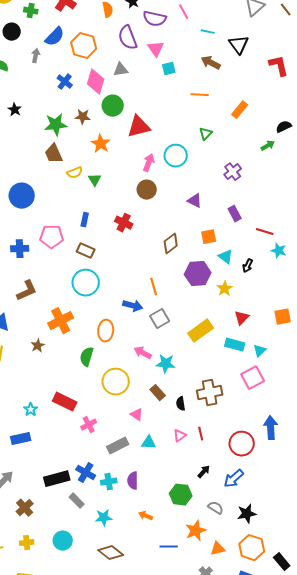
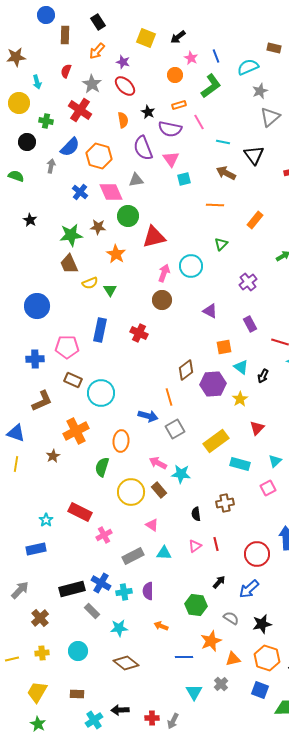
pink diamond: (96, 82) -> (111, 192), turned -40
blue rectangle: (85, 220) -> (100, 330), size x1.6
brown diamond: (171, 244) -> (186, 370), moved
brown rectangle: (86, 251) -> (73, 380), moved
cyan rectangle: (235, 345) -> (240, 464), moved
pink square: (253, 378) -> (268, 488), size x0.7
brown rectangle: (158, 393) -> (159, 490), moved
brown cross: (210, 393) -> (225, 503), size x0.7

